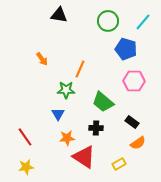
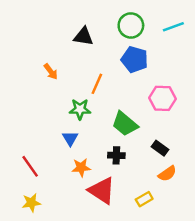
black triangle: (59, 15) -> (84, 36), moved
cyan line: (143, 22) -> (173, 27), turned 30
blue pentagon: (126, 49) -> (135, 59), moved

